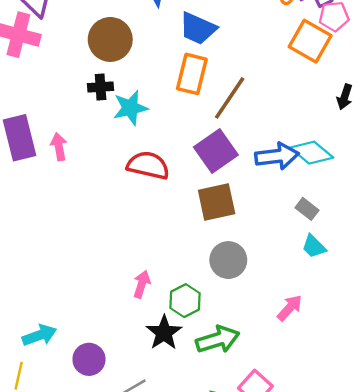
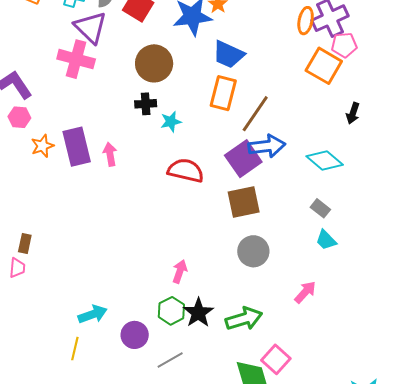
cyan star: (130, 108) -> (171, 122), size x0.7
blue arrow: (277, 156) -> (267, 146), moved
green hexagon: (185, 301) -> (171, 311), moved

